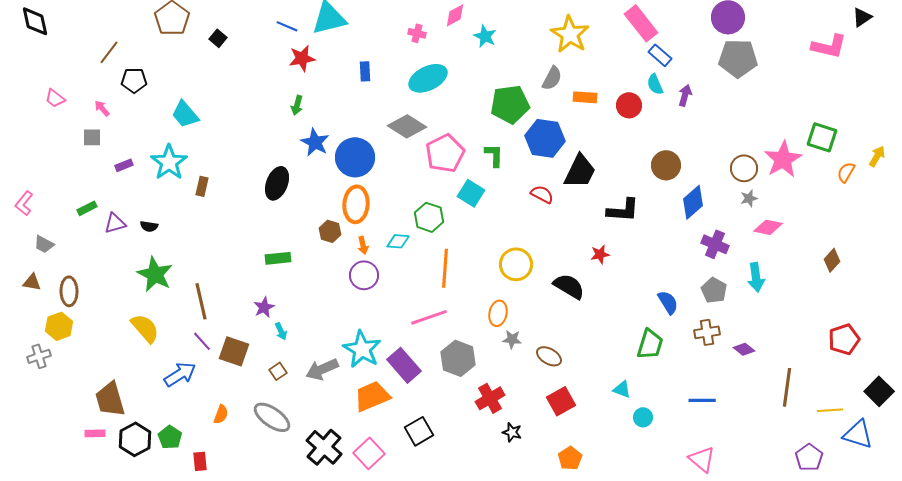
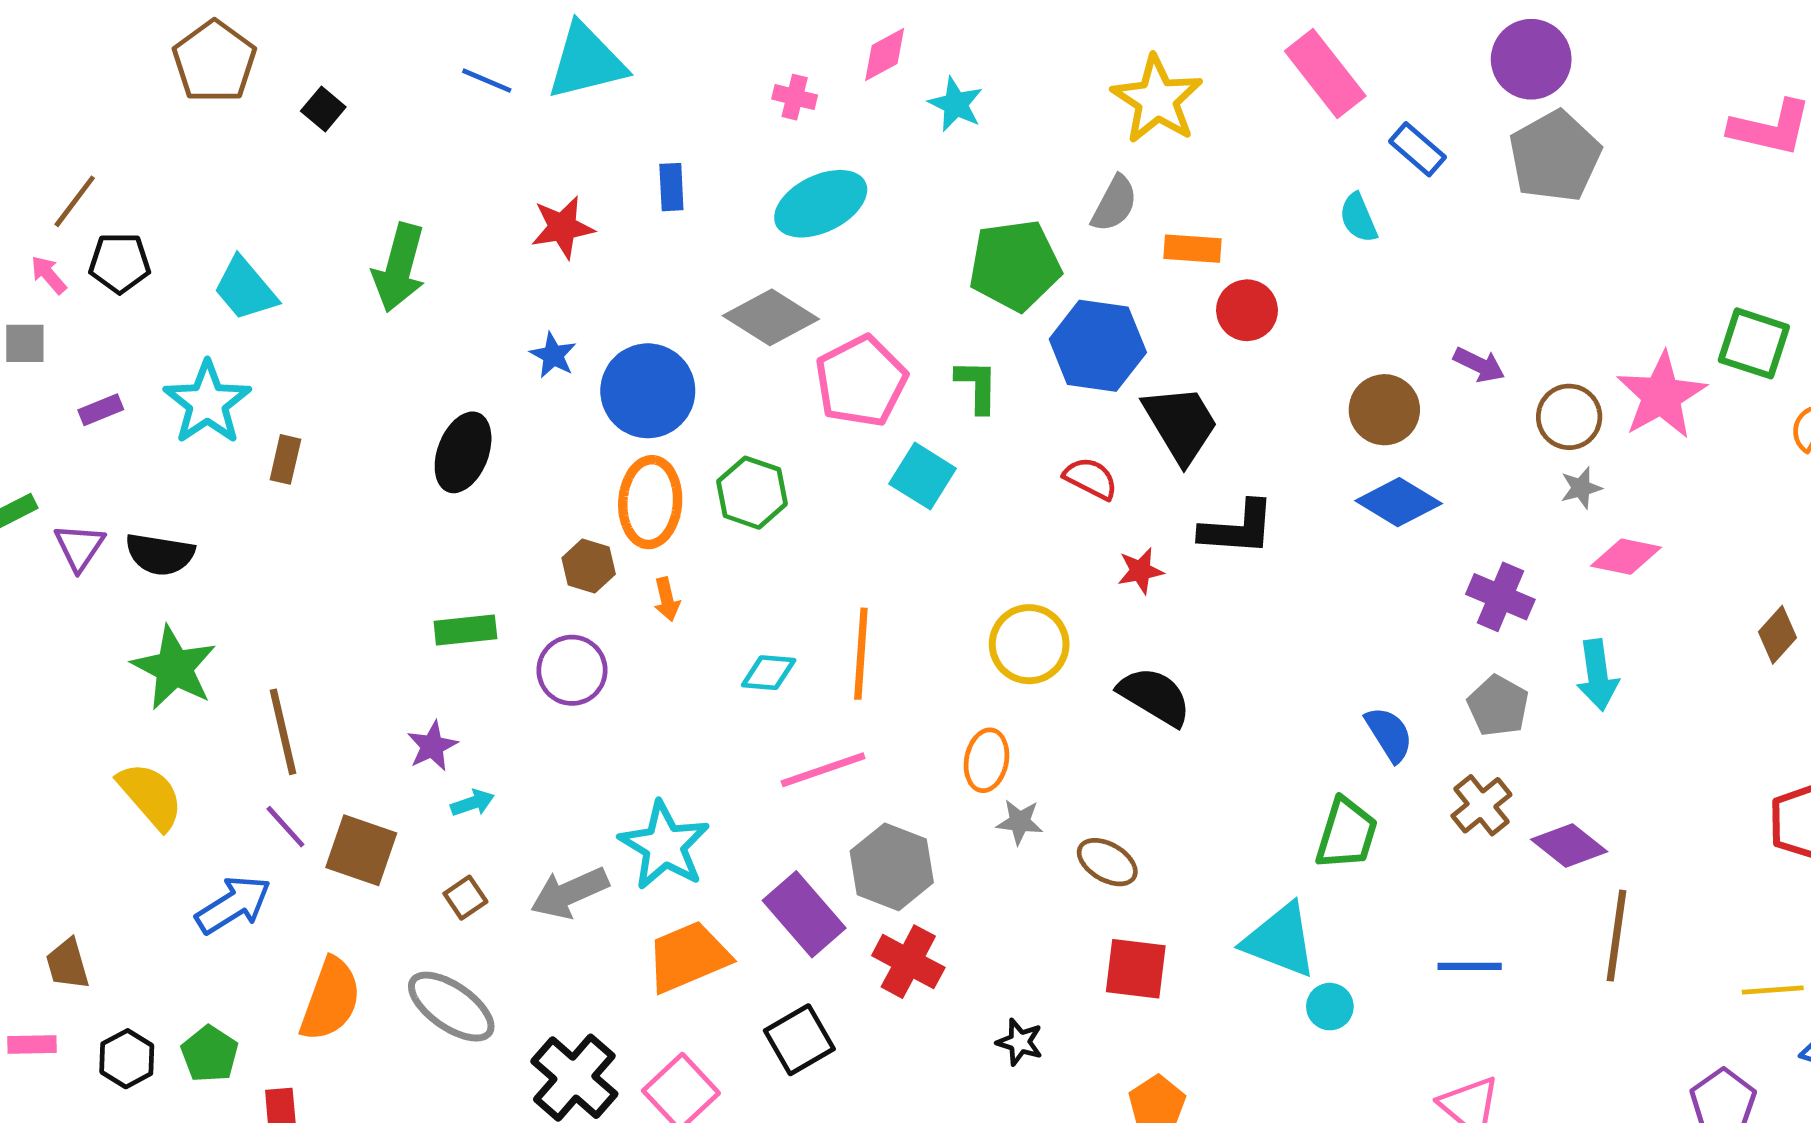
brown line: (109, 52) -> (75, 201), moved
blue rectangle: (660, 55) -> (1418, 149), moved
red star: (302, 58) -> (563, 227), moved
gray pentagon: (738, 58) -> (1555, 156), turned -30
black pentagon: (134, 80) -> (120, 263), moved
purple arrow: (685, 95) -> (1479, 365), moved, turned 100
green arrow: (297, 105) -> (399, 268), moved, size x1.8
red circle: (629, 105) -> (1247, 310), moved
blue star: (315, 142) -> (553, 355), size x0.7
black trapezoid: (580, 171) -> (1181, 424), turned -57
blue diamond: (693, 202) -> (1399, 502), moved, turned 72
black L-shape: (623, 210) -> (1238, 528), moved
green hexagon: (429, 217) -> (752, 493), moved
purple triangle: (115, 223) -> (79, 547), turned -40
black semicircle: (149, 226) -> (160, 554), size x1.6
cyan diamond: (398, 241) -> (769, 673), moved
red star: (600, 254) -> (1140, 571), moved
purple circle: (364, 275) -> (572, 670), moved
cyan arrow: (281, 331) -> (473, 803), turned -84
brown cross: (707, 332) -> (1481, 805), turned -30
purple diamond: (744, 349) -> (1569, 846), size x1.4
purple rectangle: (404, 365) -> (804, 914), moved
brown line: (787, 387) -> (1616, 936), moved
cyan triangle: (622, 389) -> (1280, 940), size x1.8
red cross: (490, 398) -> (908, 962), moved, turned -32
brown trapezoid: (110, 399) -> (68, 964), size x0.6
red square: (561, 401) -> (1136, 969), turned 36
orange semicircle: (221, 414) -> (330, 999), size x1.8
black hexagon: (135, 439) -> (127, 1059), size x0.7

